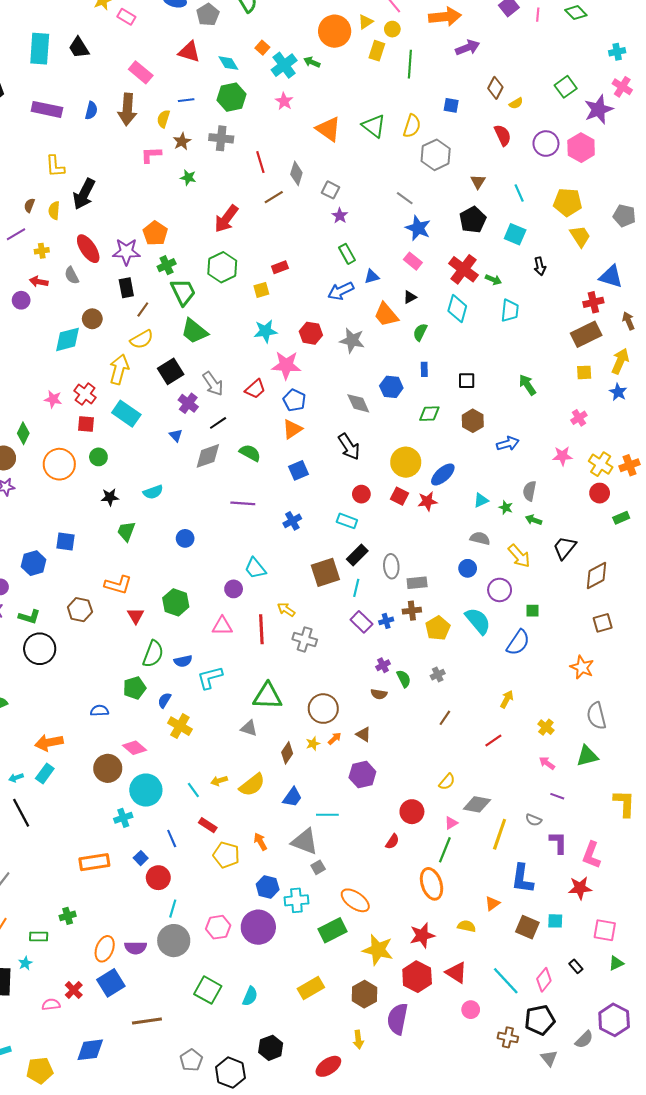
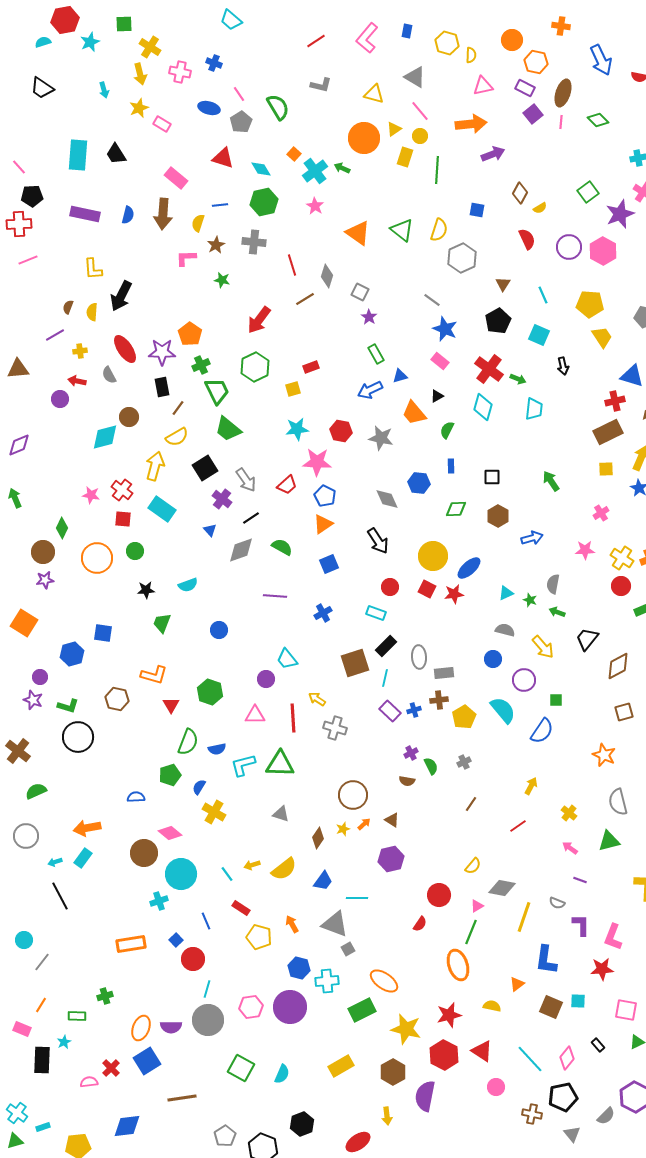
green triangle: (268, 696) -> (280, 764), moved

